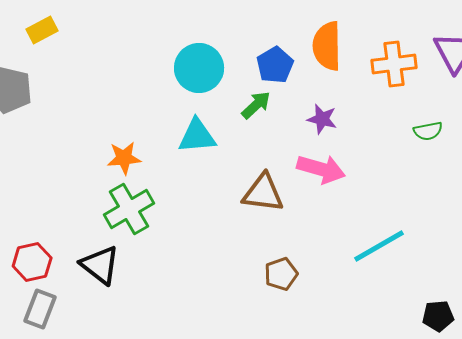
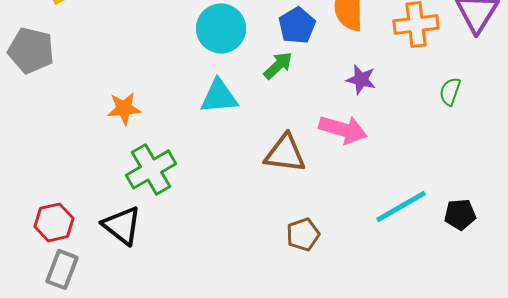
purple star: (322, 119) -> (361, 79), moved
green semicircle: (428, 131) -> (450, 91), turned 120
orange star: (124, 158) -> (124, 108), moved
black pentagon: (438, 316) -> (460, 214), moved

